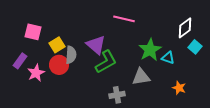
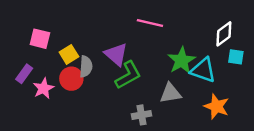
cyan square: (195, 47) -> (236, 57), turned -32
cyan triangle: (168, 58) -> (203, 70), size x1.6
orange star: (179, 88) -> (217, 106), size x1.5

